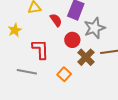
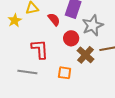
yellow star: (15, 30) -> (15, 20), moved
orange square: (64, 74) -> (65, 73), turned -32

